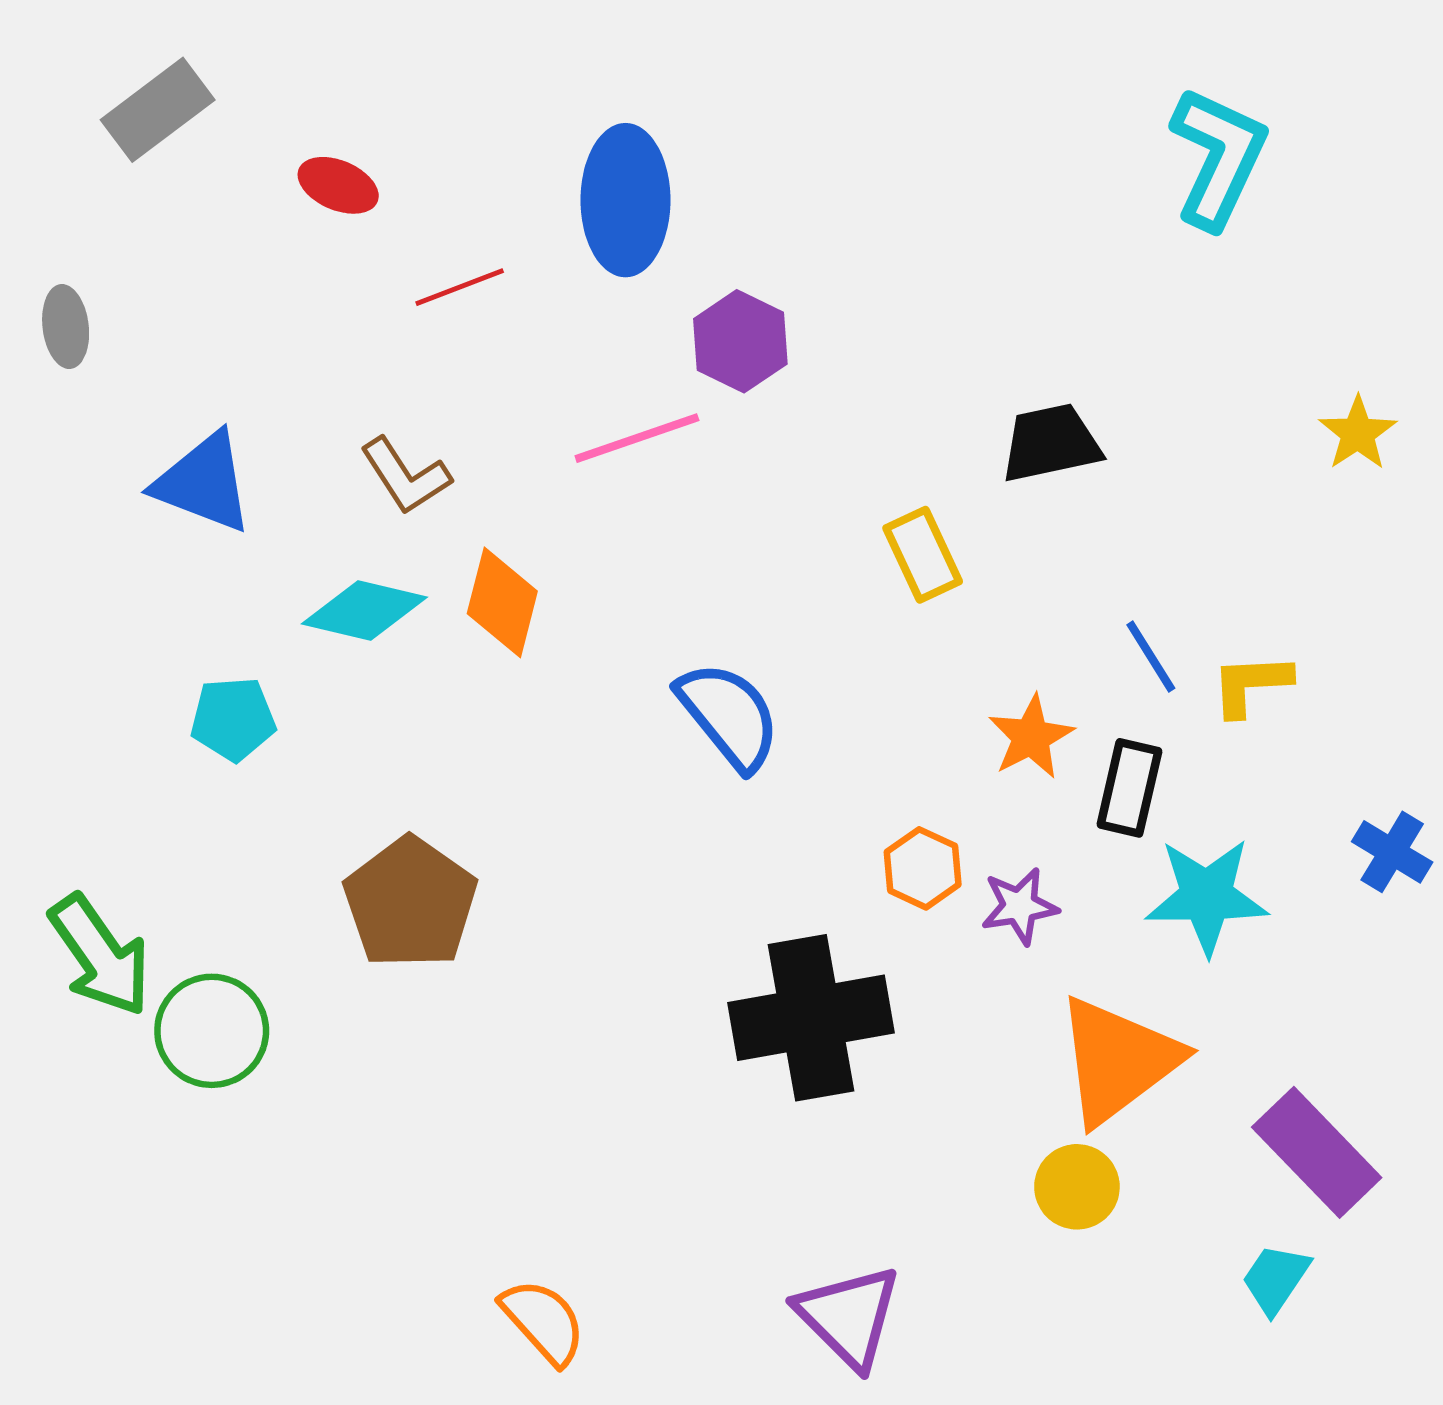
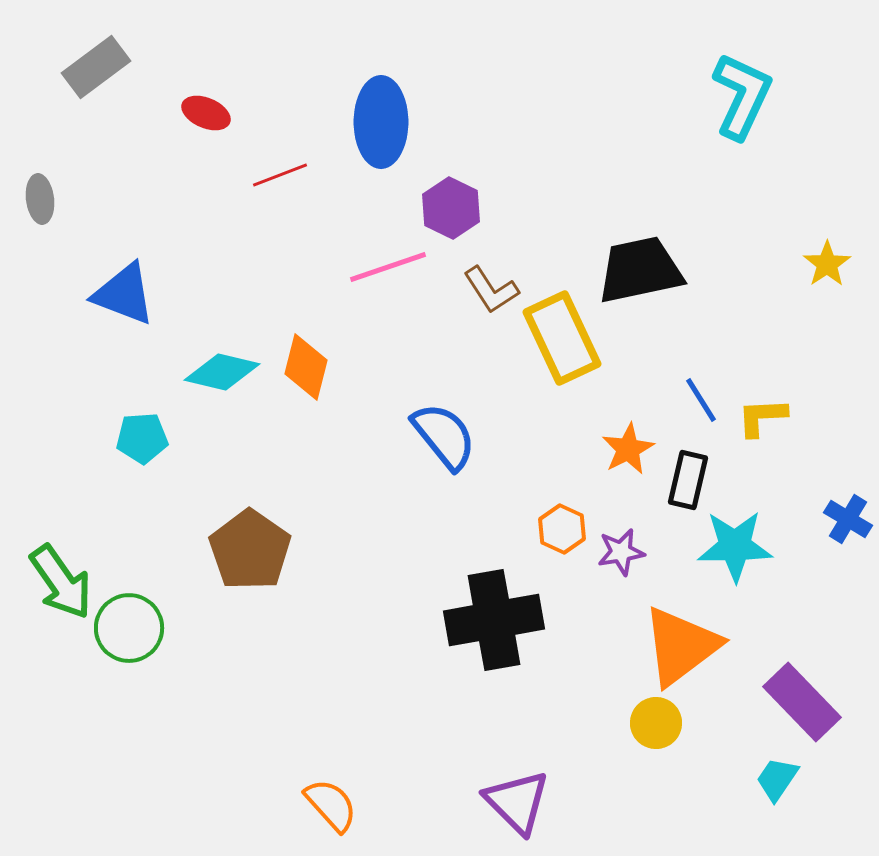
black trapezoid: (1051, 443) -> (640, 270), size x1.4
brown L-shape: (405, 476) -> (491, 290), moved
yellow rectangle: (923, 555) -> (562, 338), size x1.6

